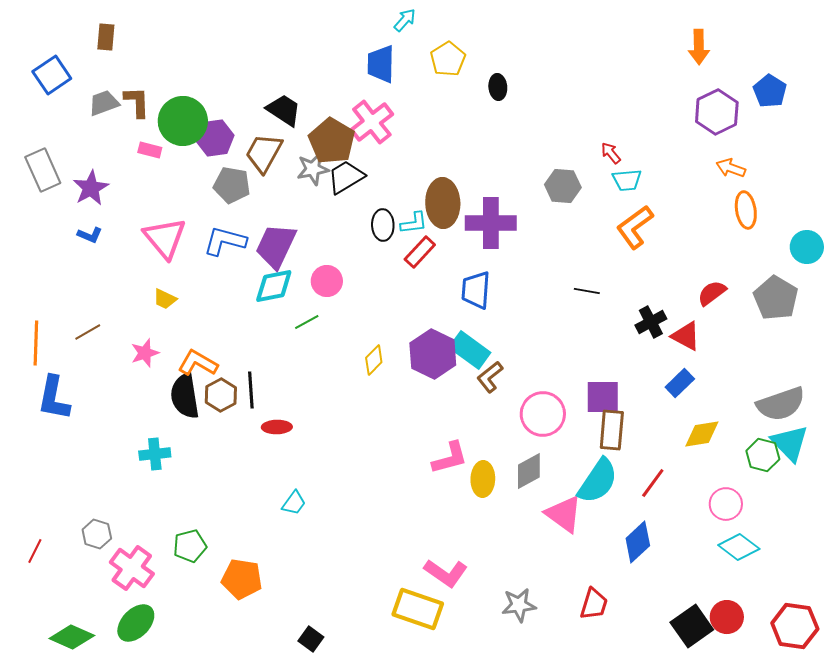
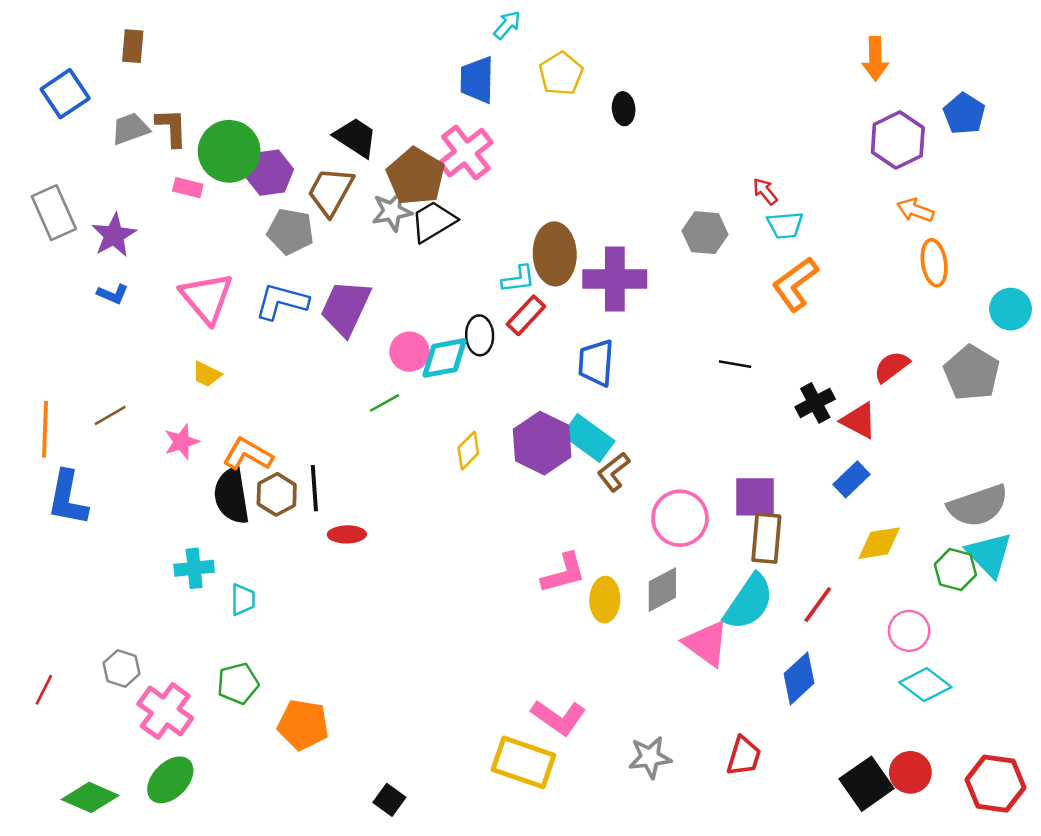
black ellipse: (383, 225) -> (480, 335), moved
cyan diamond: (274, 286) -> (445, 358), moved
cyan trapezoid: (294, 503) -> (243, 600), moved, turned -36

